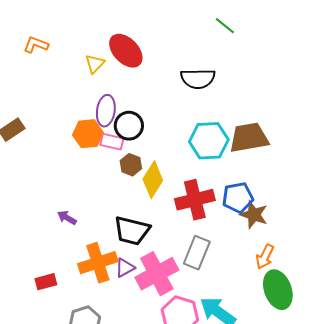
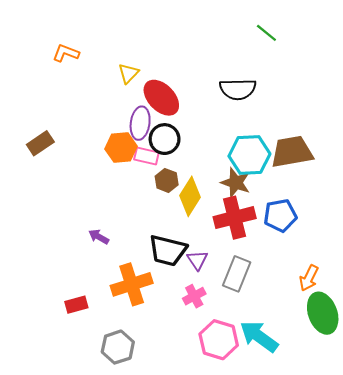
red ellipse: (126, 51) -> (161, 98), moved
brown star: (254, 215) -> (236, 183), moved
purple triangle: (125, 268) -> (197, 260), moved, turned -35
pink cross: (157, 274) -> (194, 296), size x0.5

